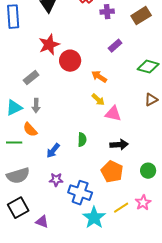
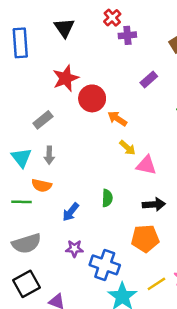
purple cross: (107, 12) -> (127, 35), moved
orange arrow: (99, 77) -> (117, 119), moved
cyan triangle: (14, 108) -> (21, 158), turned -42
orange semicircle: (30, 130) -> (42, 185), turned -35
orange pentagon: (112, 172) -> (145, 238), turned -30

